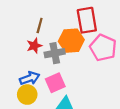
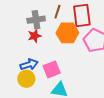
brown line: (40, 25) -> (57, 12), moved
gray cross: (55, 53) -> (36, 20), moved

